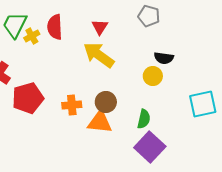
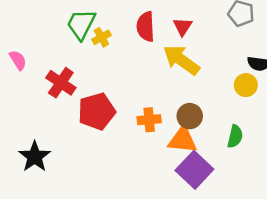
red semicircle: (55, 27) -> (146, 27), moved
purple square: (150, 147) -> (194, 170), moved

